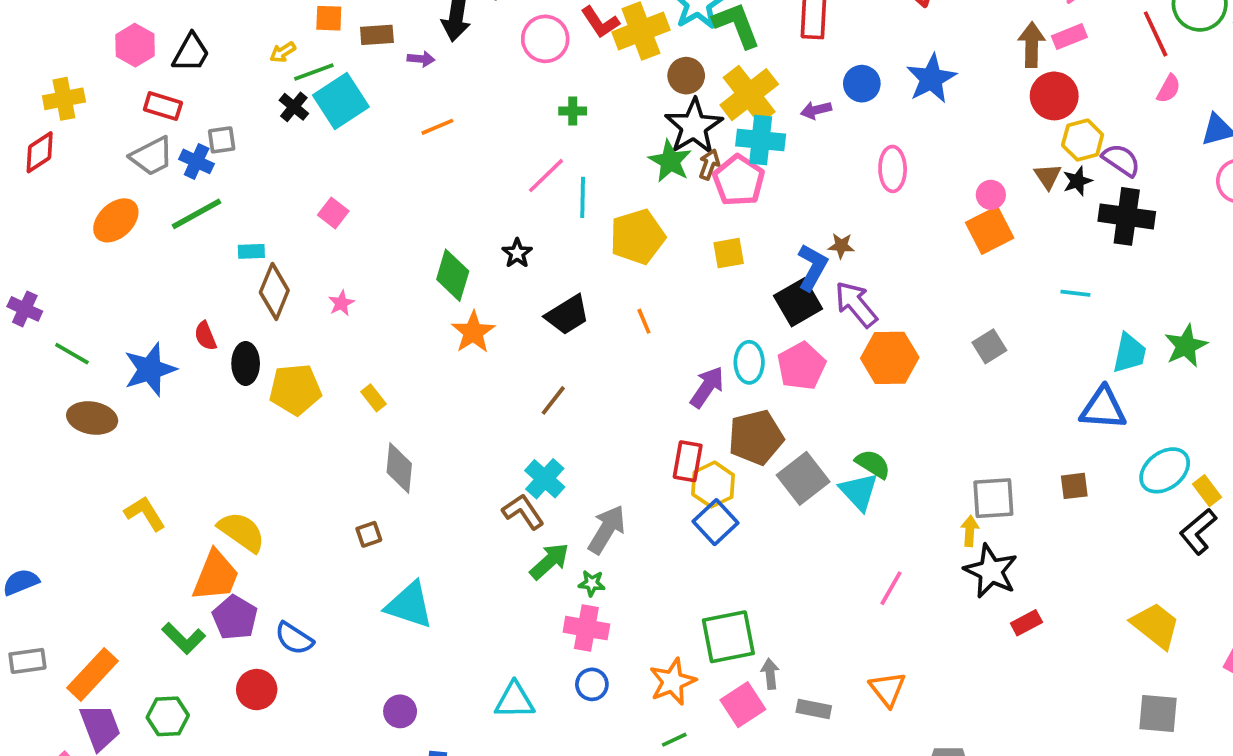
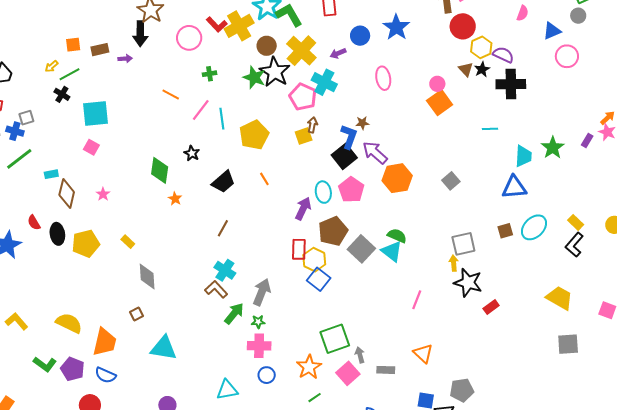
cyan square: (341, 101) -> (95, 113), moved, turned 36
orange line: (437, 127) -> (171, 94), moved, turned 60
cyan cross: (761, 140) -> (324, 82), moved, turned 30
green star: (670, 161) -> (254, 77), moved
brown arrow: (709, 164) -> (312, 125), moved
orange star: (473, 332) -> (175, 199), size x0.6
gray square: (989, 346) -> (451, 181), moved
cyan ellipse: (1165, 470) -> (534, 227), moved
orange trapezoid: (216, 576) -> (105, 342), moved
green L-shape: (184, 638) -> (45, 364), moved

